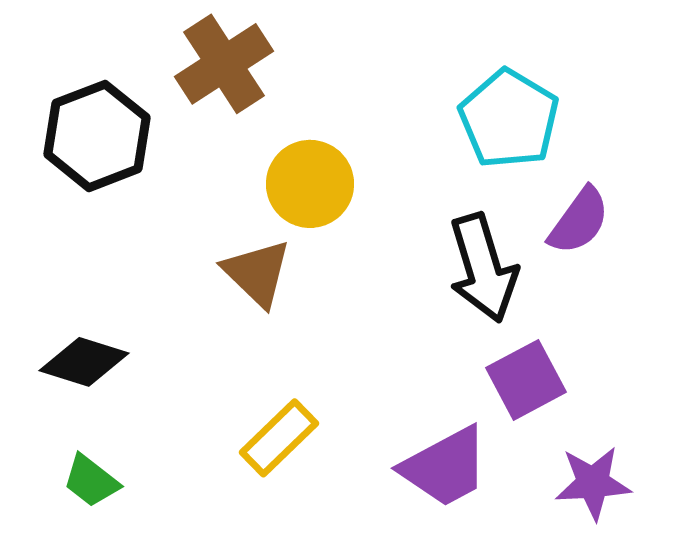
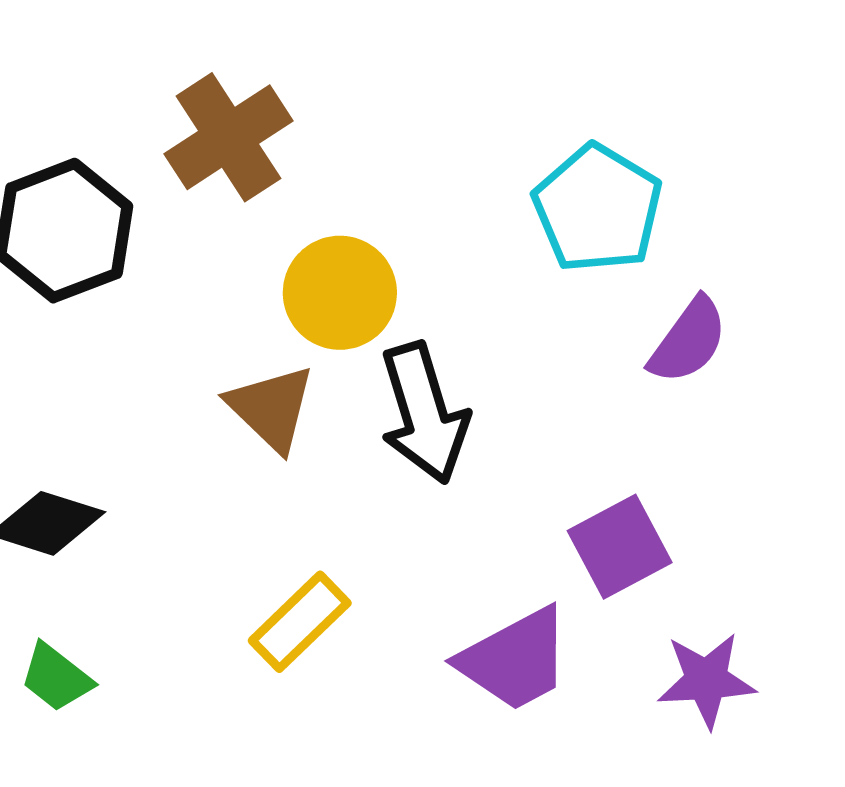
black arrow: (483, 268) -> (424, 413), moved

